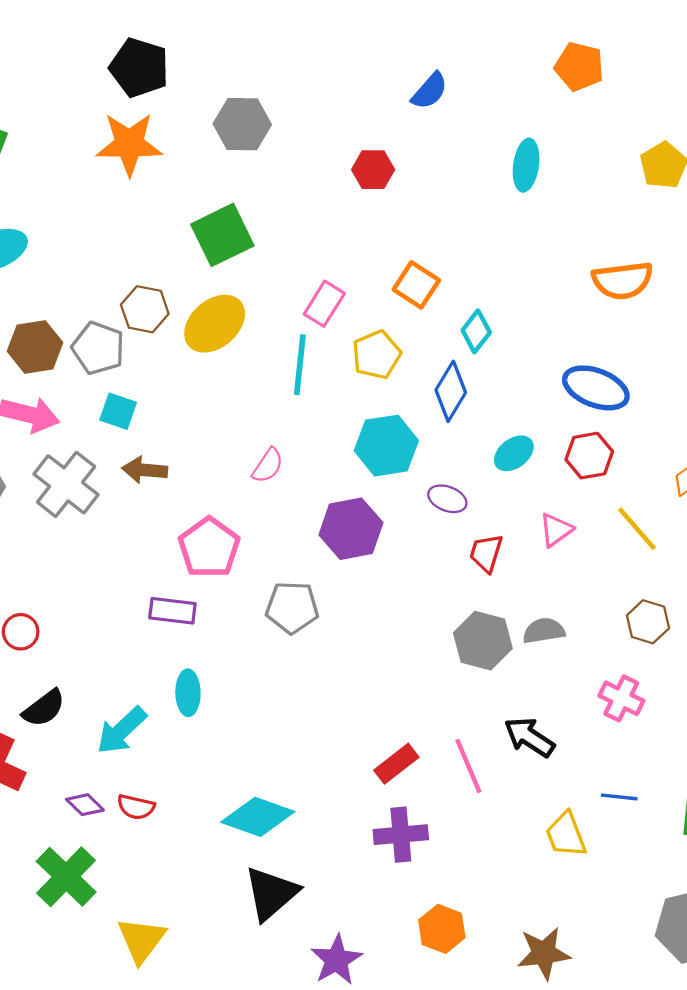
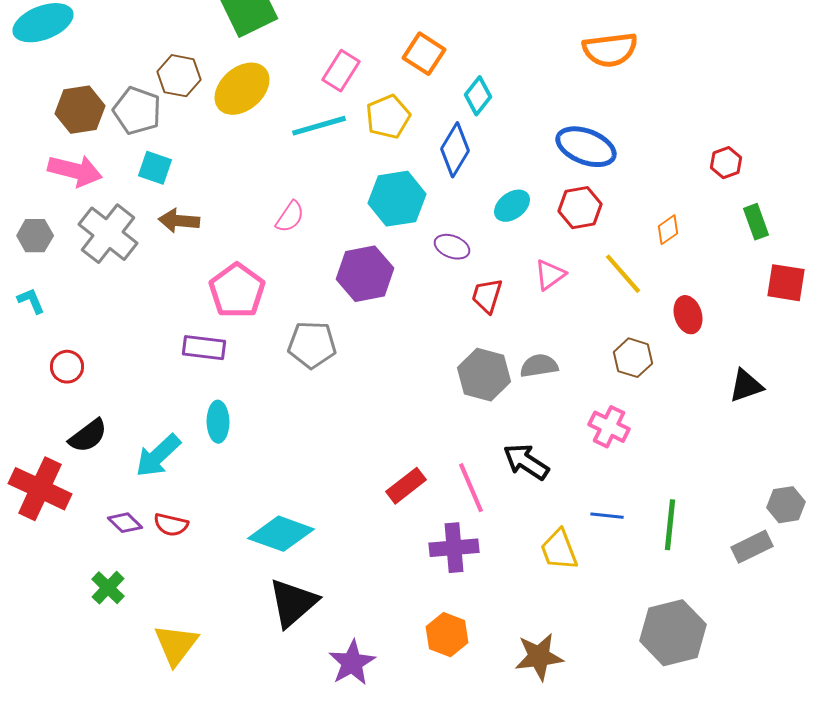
cyan line: (300, 365) -> (319, 126), turned 68
purple cross: (401, 835) -> (454, 548), moved
green cross: (66, 877) -> (108, 588), size x0.6

